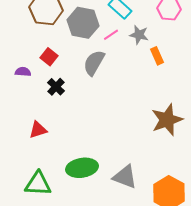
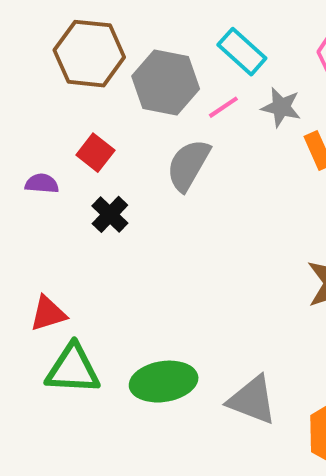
red triangle: (38, 130) -> (48, 313), moved
green triangle: (38, 184) -> (73, 369), moved

